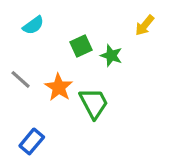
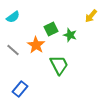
cyan semicircle: (33, 25) -> (13, 17), moved
orange star: (59, 87) -> (36, 45), moved

